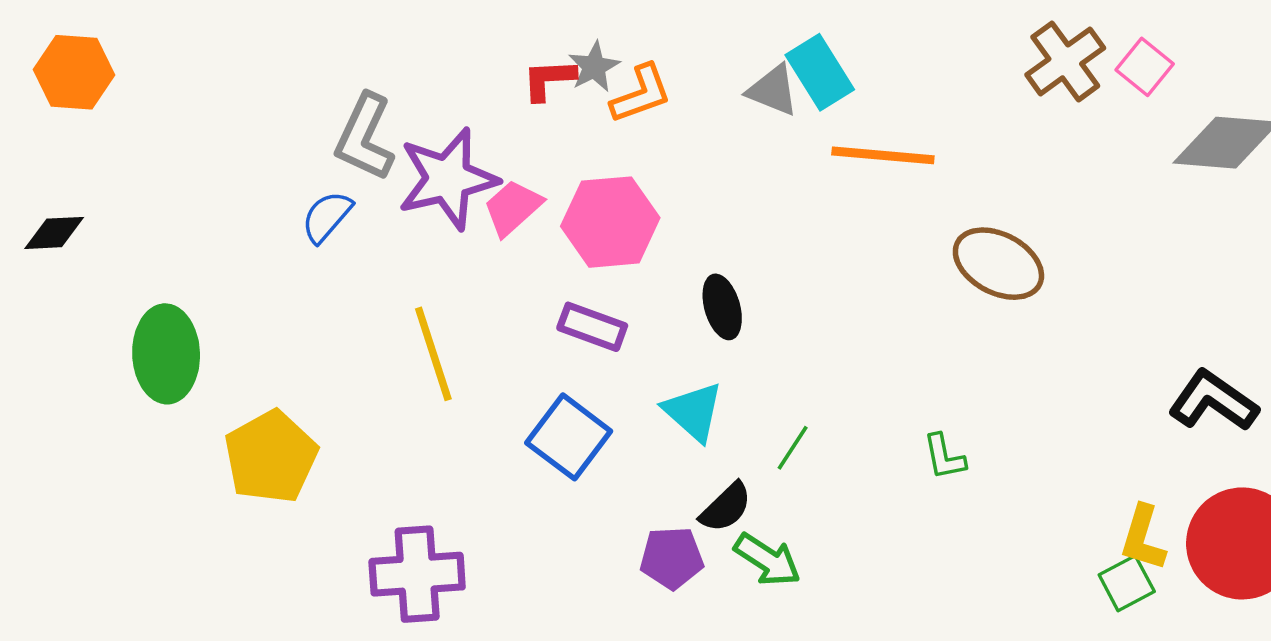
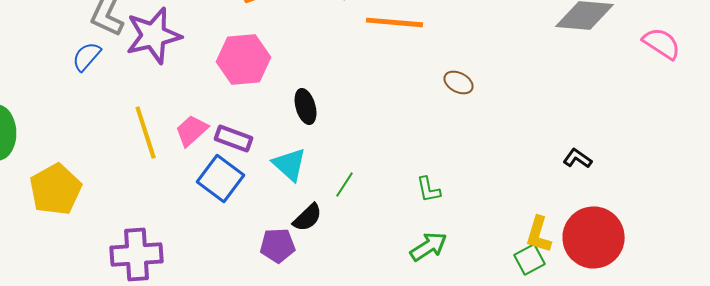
pink trapezoid: (513, 208) -> (192, 130), moved
brown ellipse: (998, 264) -> (459, 82), size x0.6
purple rectangle: (592, 327) -> (234, 138), moved
black L-shape: (1213, 401) -> (578, 158), size x0.6
green arrow: (767, 560) -> (429, 246), moved, turned -66

